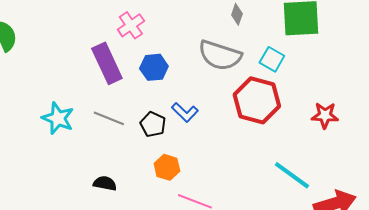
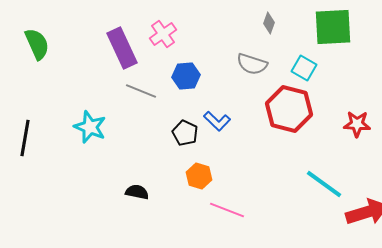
gray semicircle: (220, 55) -> (252, 64), size x0.7
purple rectangle: (107, 63) -> (122, 48), moved
gray line: (109, 118) -> (141, 91), moved

